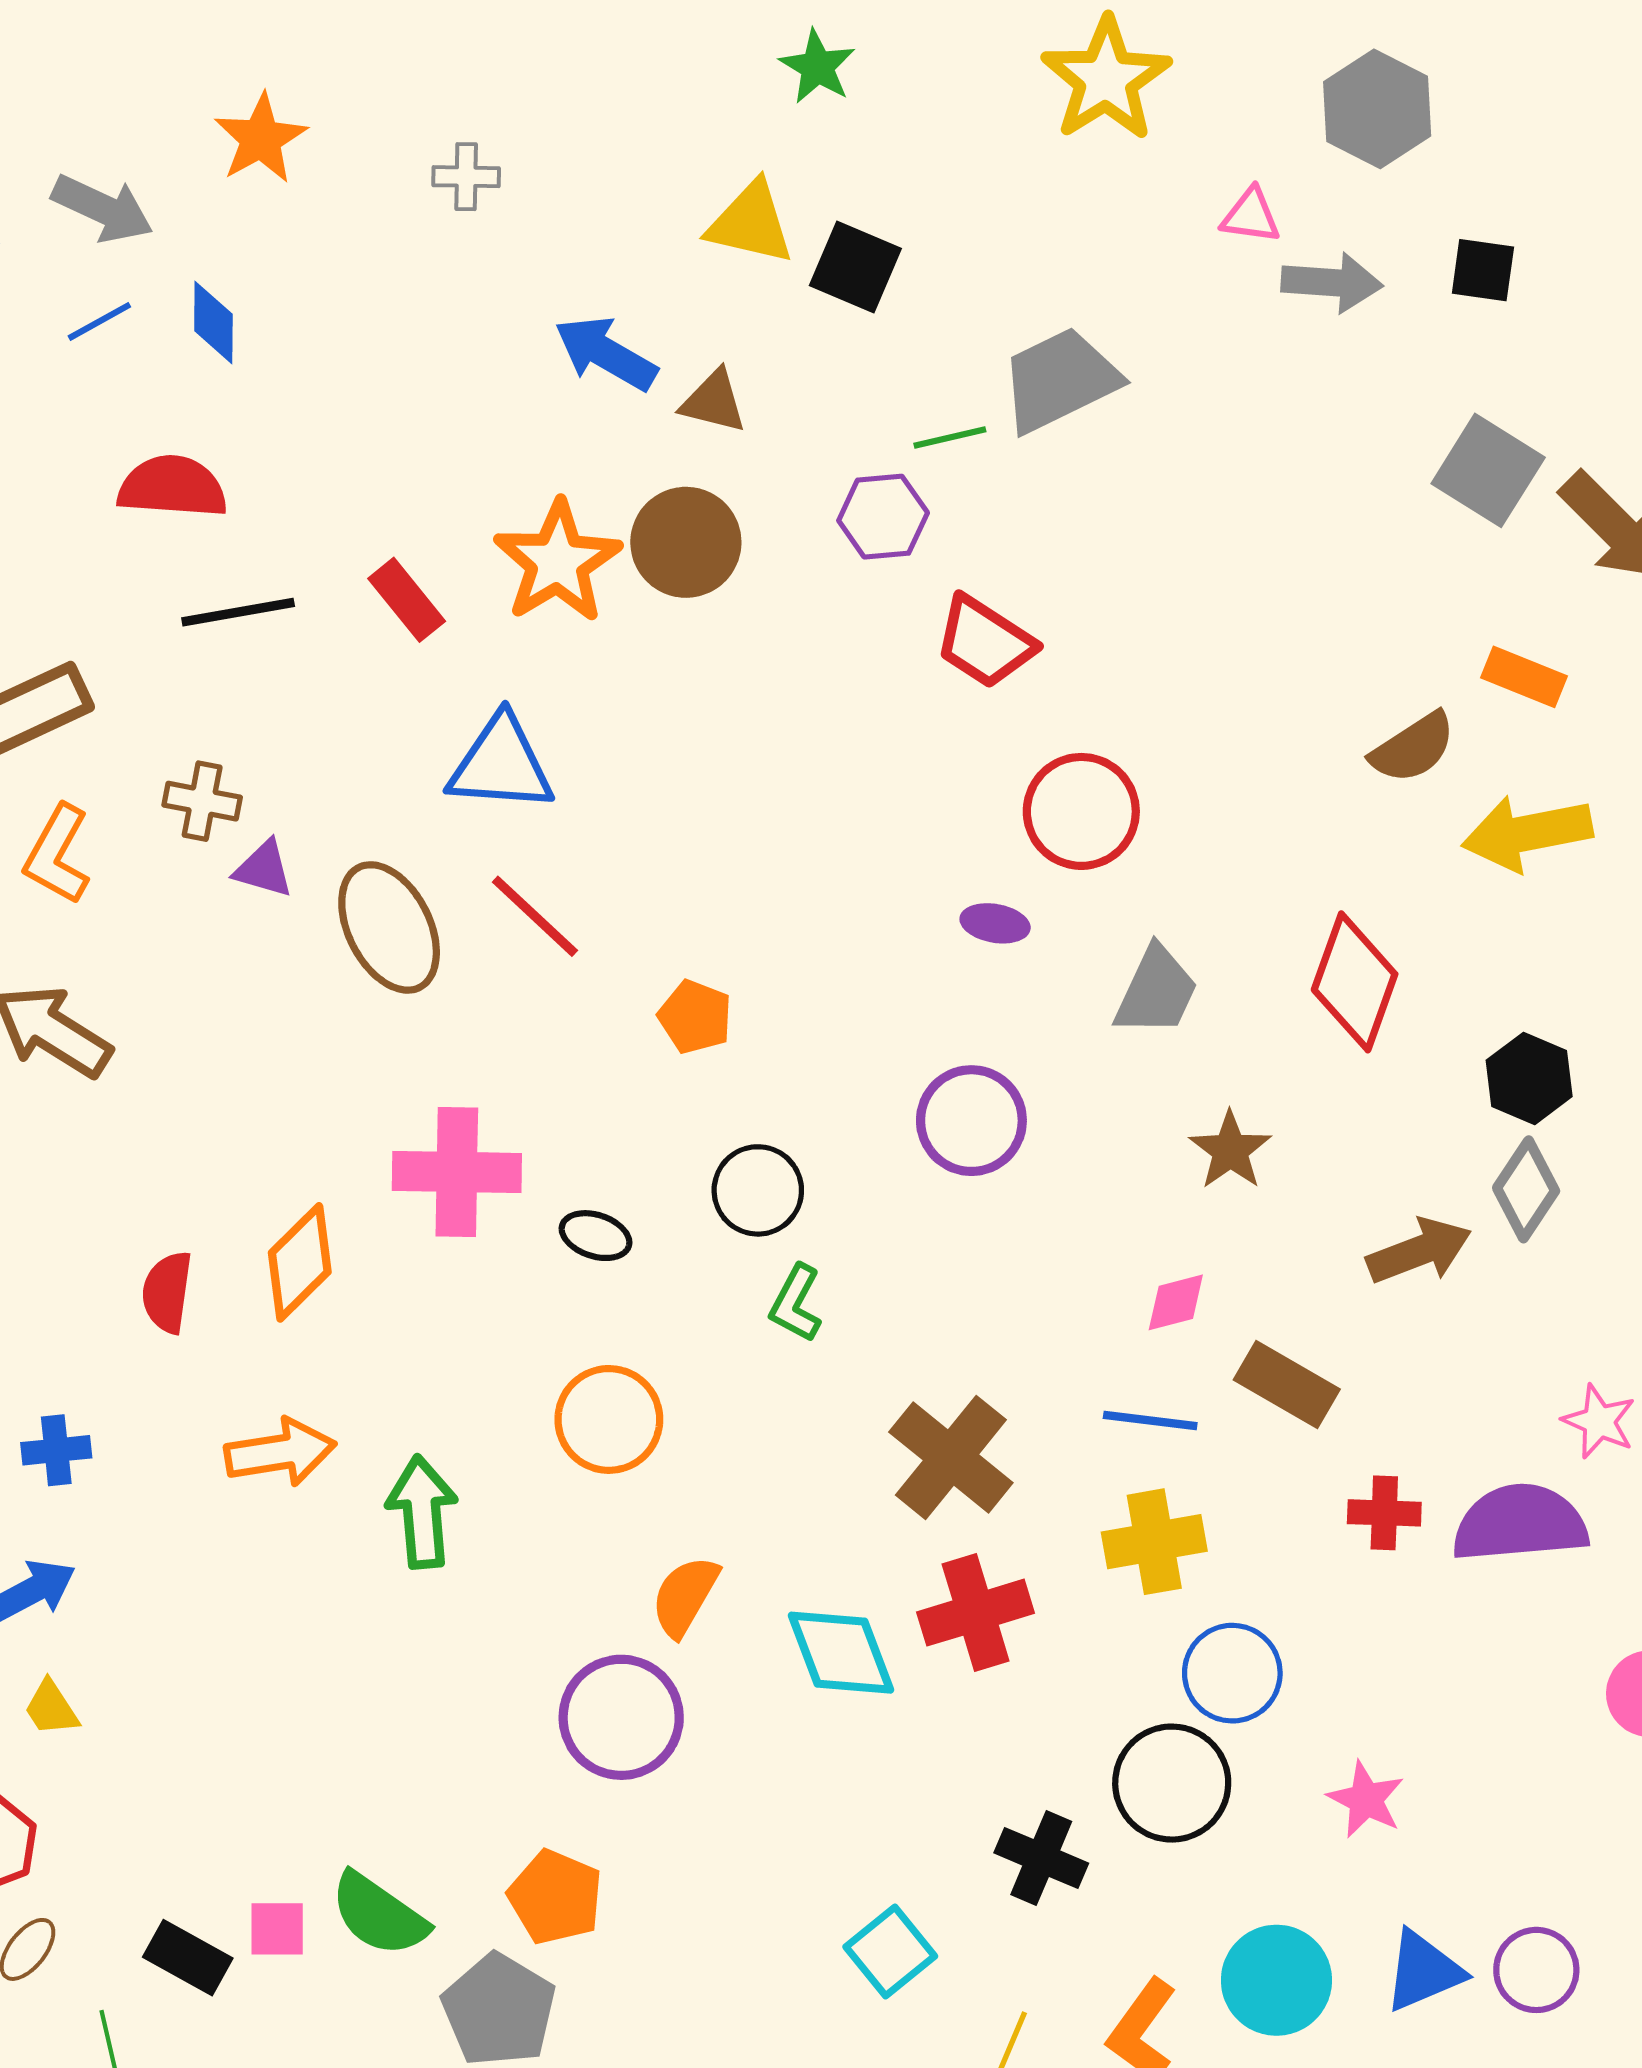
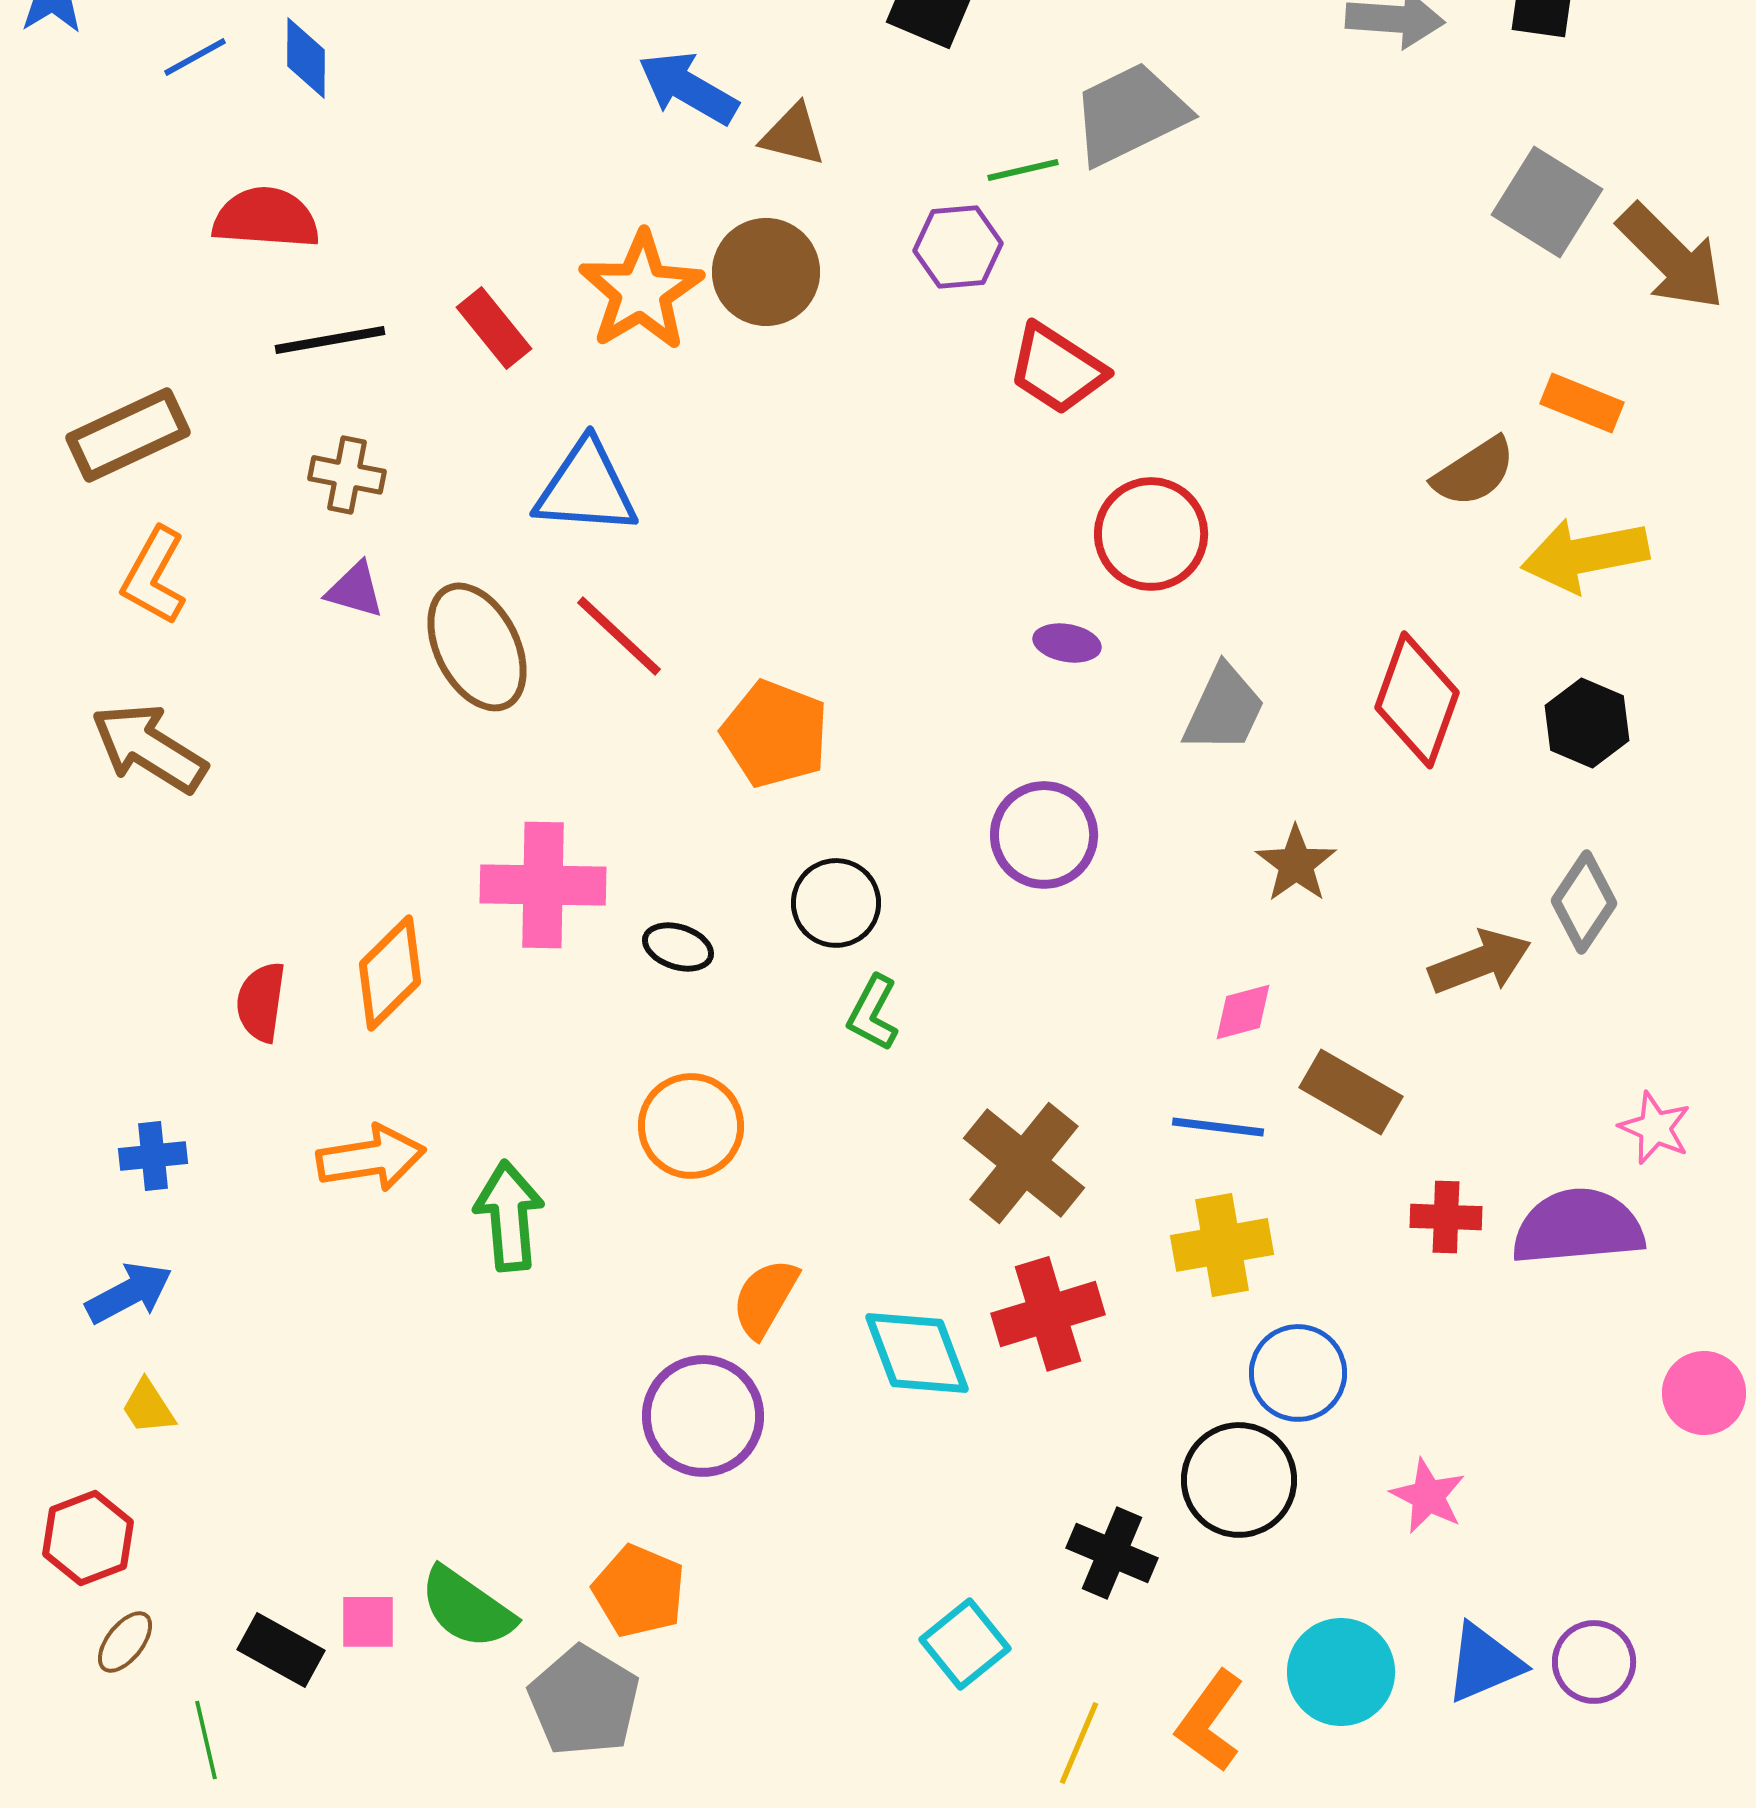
brown cross: (202, 801) -> (347, 475), moved
orange pentagon: (695, 1017) -> (775, 734), size x1.5
black hexagon: (1529, 1078) -> (1587, 723), moved

